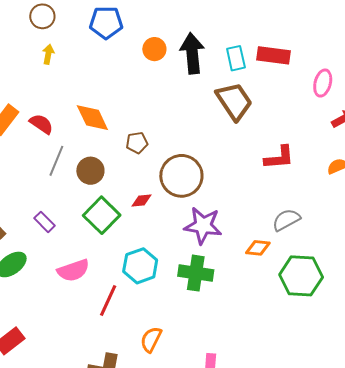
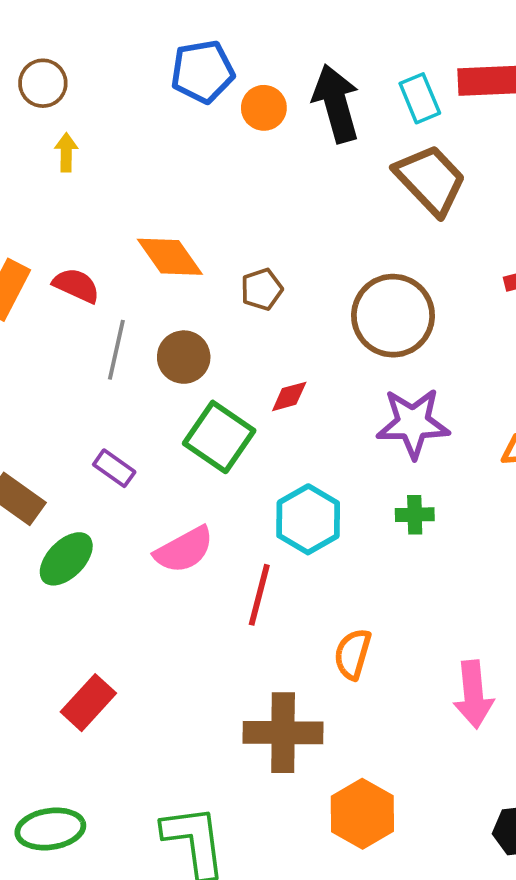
blue pentagon: (106, 23) -> (202, 72), moved
brown circle: (181, 176) -> (393, 316), moved
green cross: (196, 273) -> (415, 515), size x0.6

